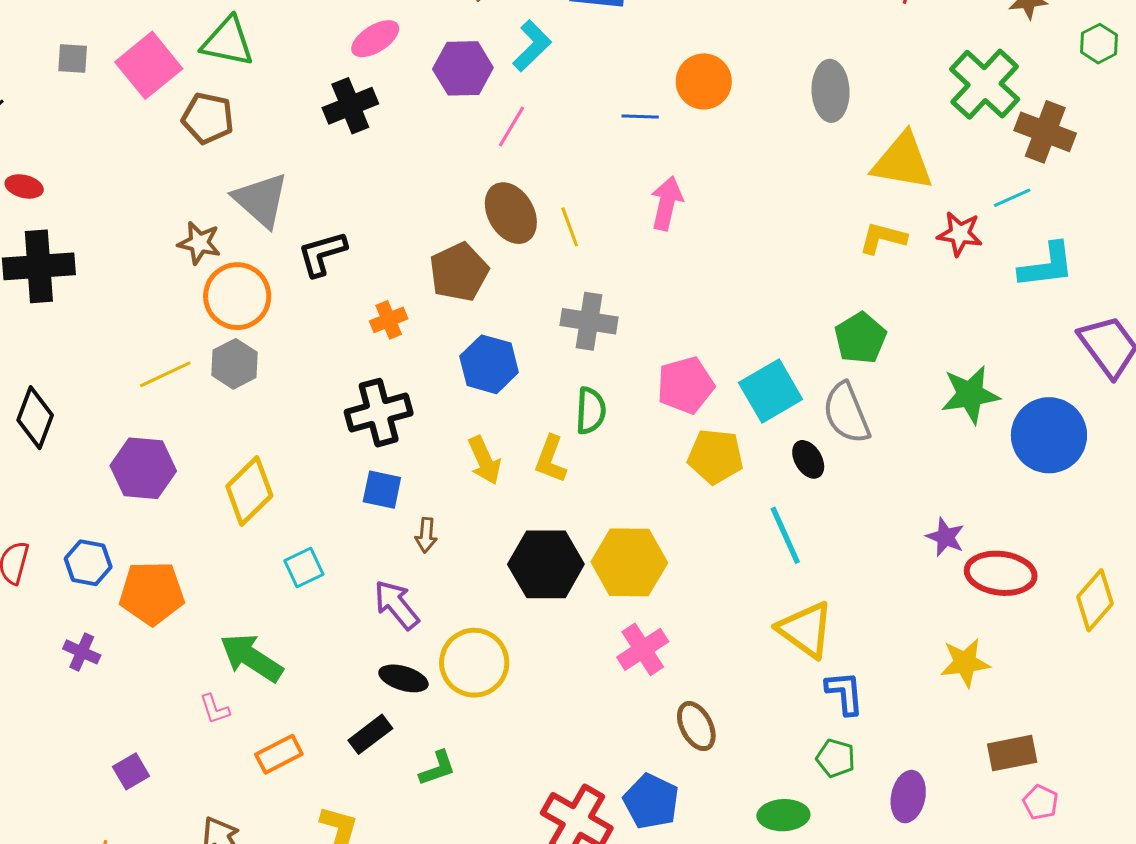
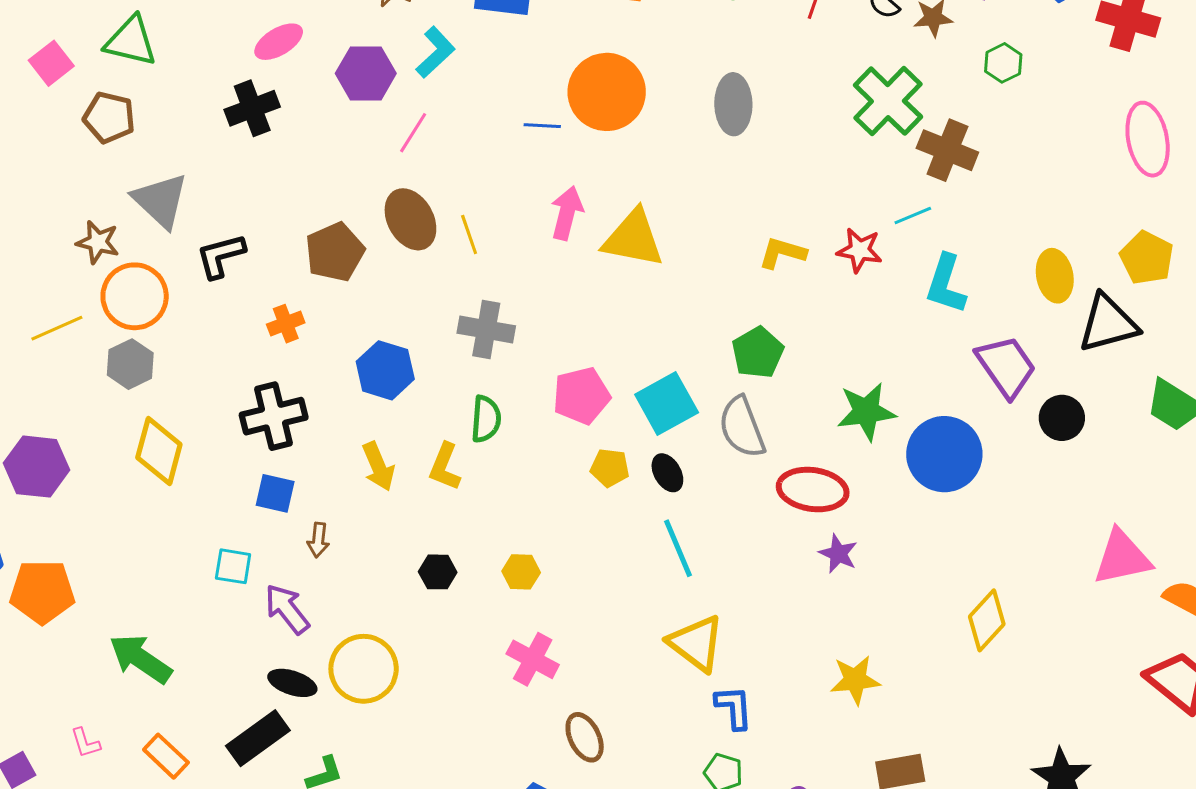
pink square: (149, 65) -> (51, 63), size x0.7
orange circle: (704, 81) -> (607, 92), size x1.4
yellow triangle: (903, 161) -> (633, 238), moved
cyan L-shape: (1047, 266) -> (946, 284), turned 114
brown pentagon: (459, 272) -> (335, 252), moved
yellow line: (165, 374) -> (57, 328), moved
yellow pentagon: (715, 456) -> (610, 468), size x0.7
black ellipse: (808, 459) -> (667, 473), moved
yellow diamond: (249, 491) -> (159, 451), moved, turned -32
yellow hexagon: (629, 562) -> (521, 572), size x0.5
black hexagon: (546, 564) -> (438, 572), size x0.5
cyan square: (304, 567) -> (233, 566), moved, turned 33
red ellipse: (1001, 573) -> (813, 490), moved
pink cross: (643, 649) -> (533, 659), turned -30
pink L-shape: (215, 709) -> (85, 743), moved
black rectangle: (370, 734) -> (258, 738), size x1.4
orange rectangle: (279, 754) -> (166, 756), turned 69

